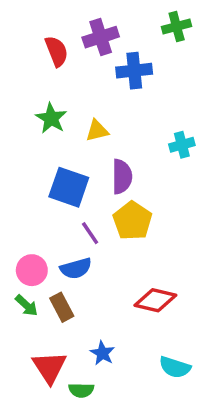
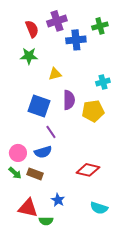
green cross: (177, 26) -> (100, 26), moved
green star: (51, 118) -> (29, 56), moved, turned -30
yellow pentagon: (132, 221) -> (93, 111), moved, turned 30
brown rectangle: (62, 307) -> (35, 174), turned -42
red triangle: (49, 367) -> (28, 208), turned -45

